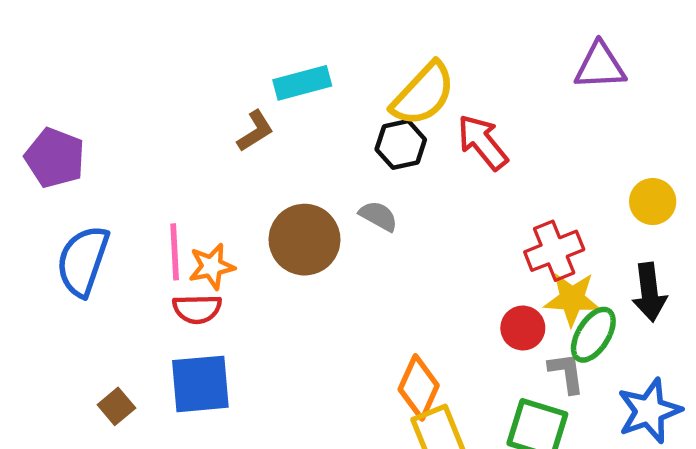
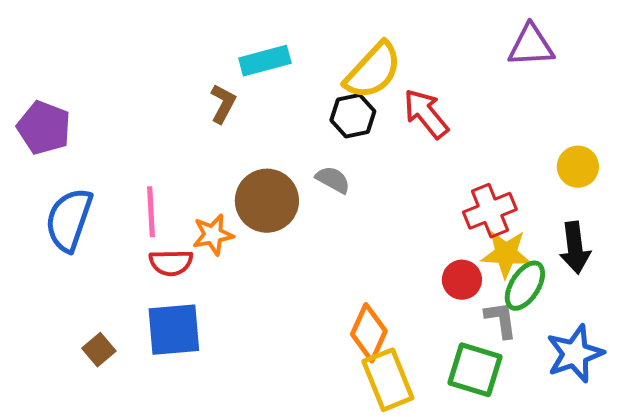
brown L-shape: (255, 131) -> (223, 104), turned -30
orange star: (212, 266) -> (213, 235), moved

